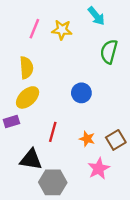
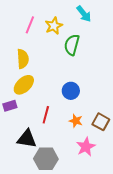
yellow star: (62, 30) -> (54, 26), turned -30
green semicircle: (109, 52) -> (72, 45), moved
blue circle: (81, 93) -> (71, 91), moved
brown square: (116, 140) -> (101, 122), turned -30

